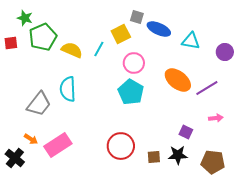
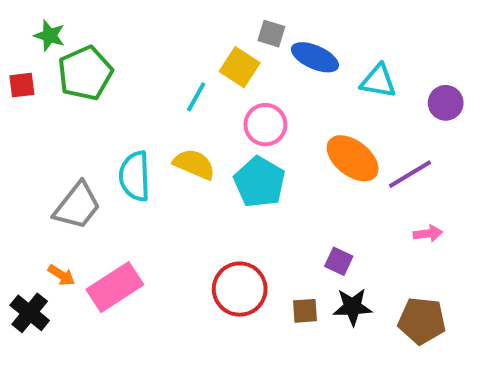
yellow square: (121, 34) -> (240, 67), turned -30
yellow semicircle: (72, 50) -> (194, 164), moved
purple square: (186, 132) -> (339, 261), moved

